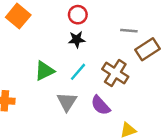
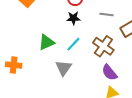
gray line: (129, 31) -> (107, 14), moved
purple semicircle: (101, 105) -> (109, 73), moved

